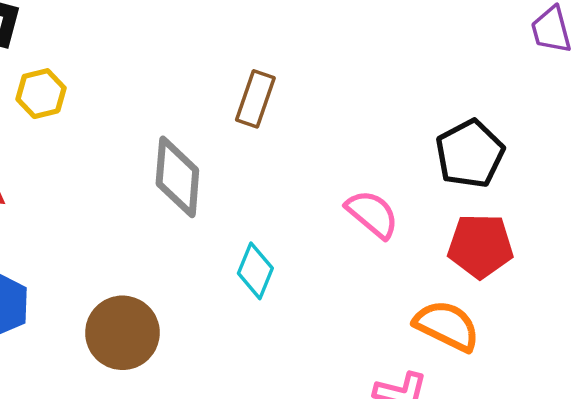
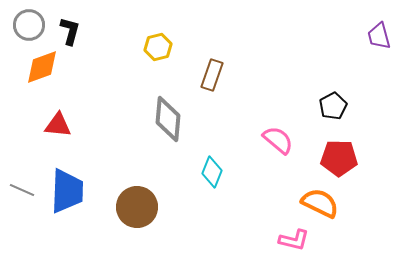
yellow hexagon: (41, 94) -> (158, 47), moved
black pentagon: (470, 154) -> (333, 106), size x0.7

